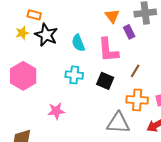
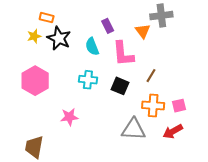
orange triangle: (112, 16) -> (143, 31), moved
purple rectangle: (129, 32) -> (108, 26), moved

